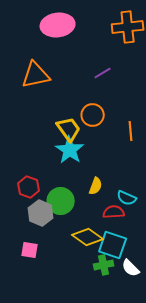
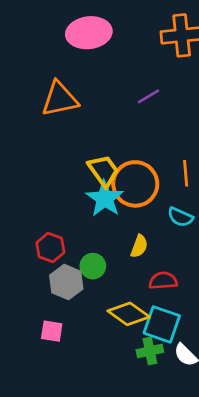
orange circle: (93, 115) -> (135, 184), moved, size x1.5
cyan semicircle: (127, 198) -> (180, 217), moved
green circle: (61, 201) -> (93, 266), size x0.7

